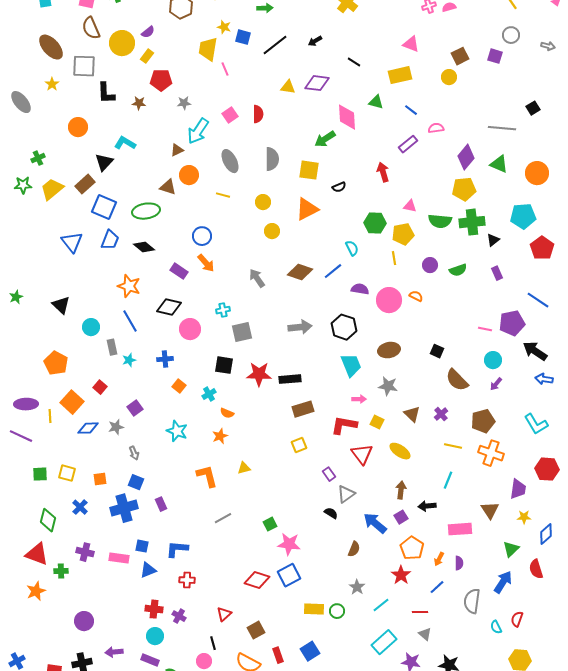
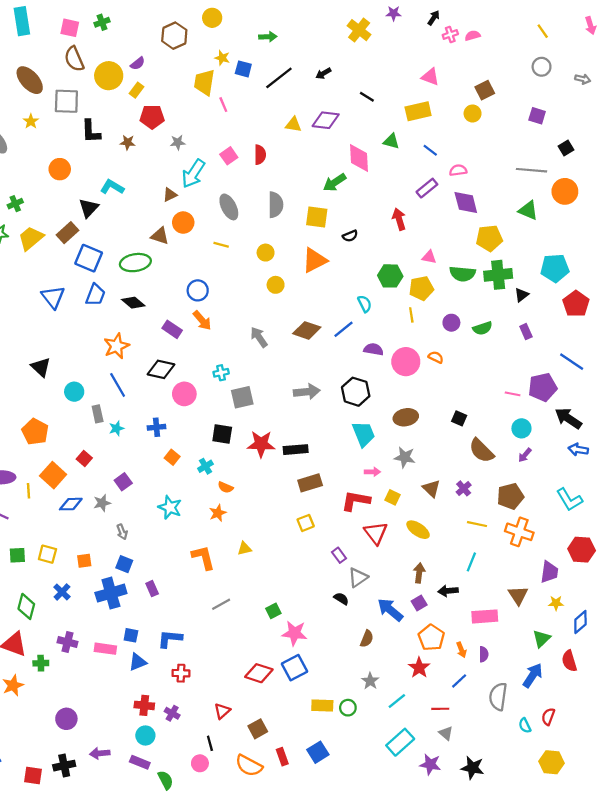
purple square: (495, 56) -> (537, 116), moved
purple diamond: (466, 157) -> (466, 203), moved, turned -55
orange circle: (537, 173) -> (565, 191), moved
orange star: (129, 286) -> (116, 346), turned 30
orange arrow: (439, 559) -> (461, 650), turned -48

